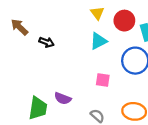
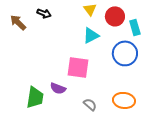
black arrow: (47, 42) -> (44, 13), moved
pink square: (103, 80) -> (78, 67), moved, size x1.6

